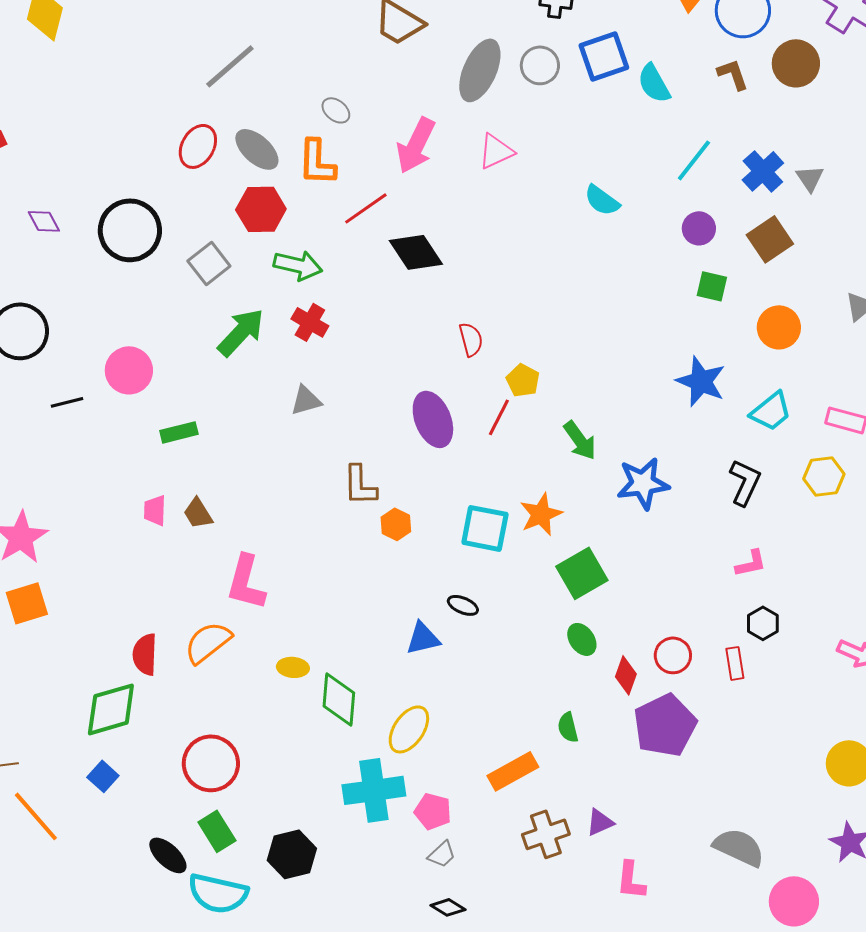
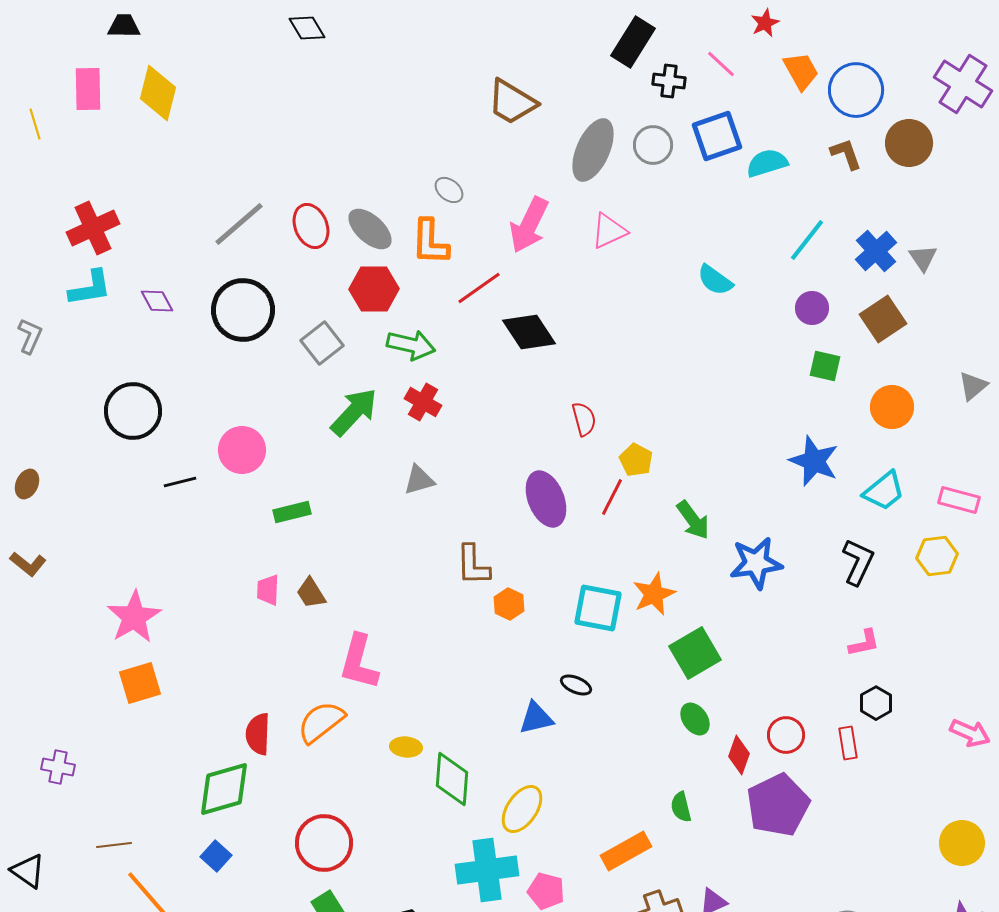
gray line: (230, 66) -> (239, 224), moved
cyan semicircle: (654, 83) -> (767, 163), turned 102
red ellipse: (198, 146) -> (311, 226), turned -51

